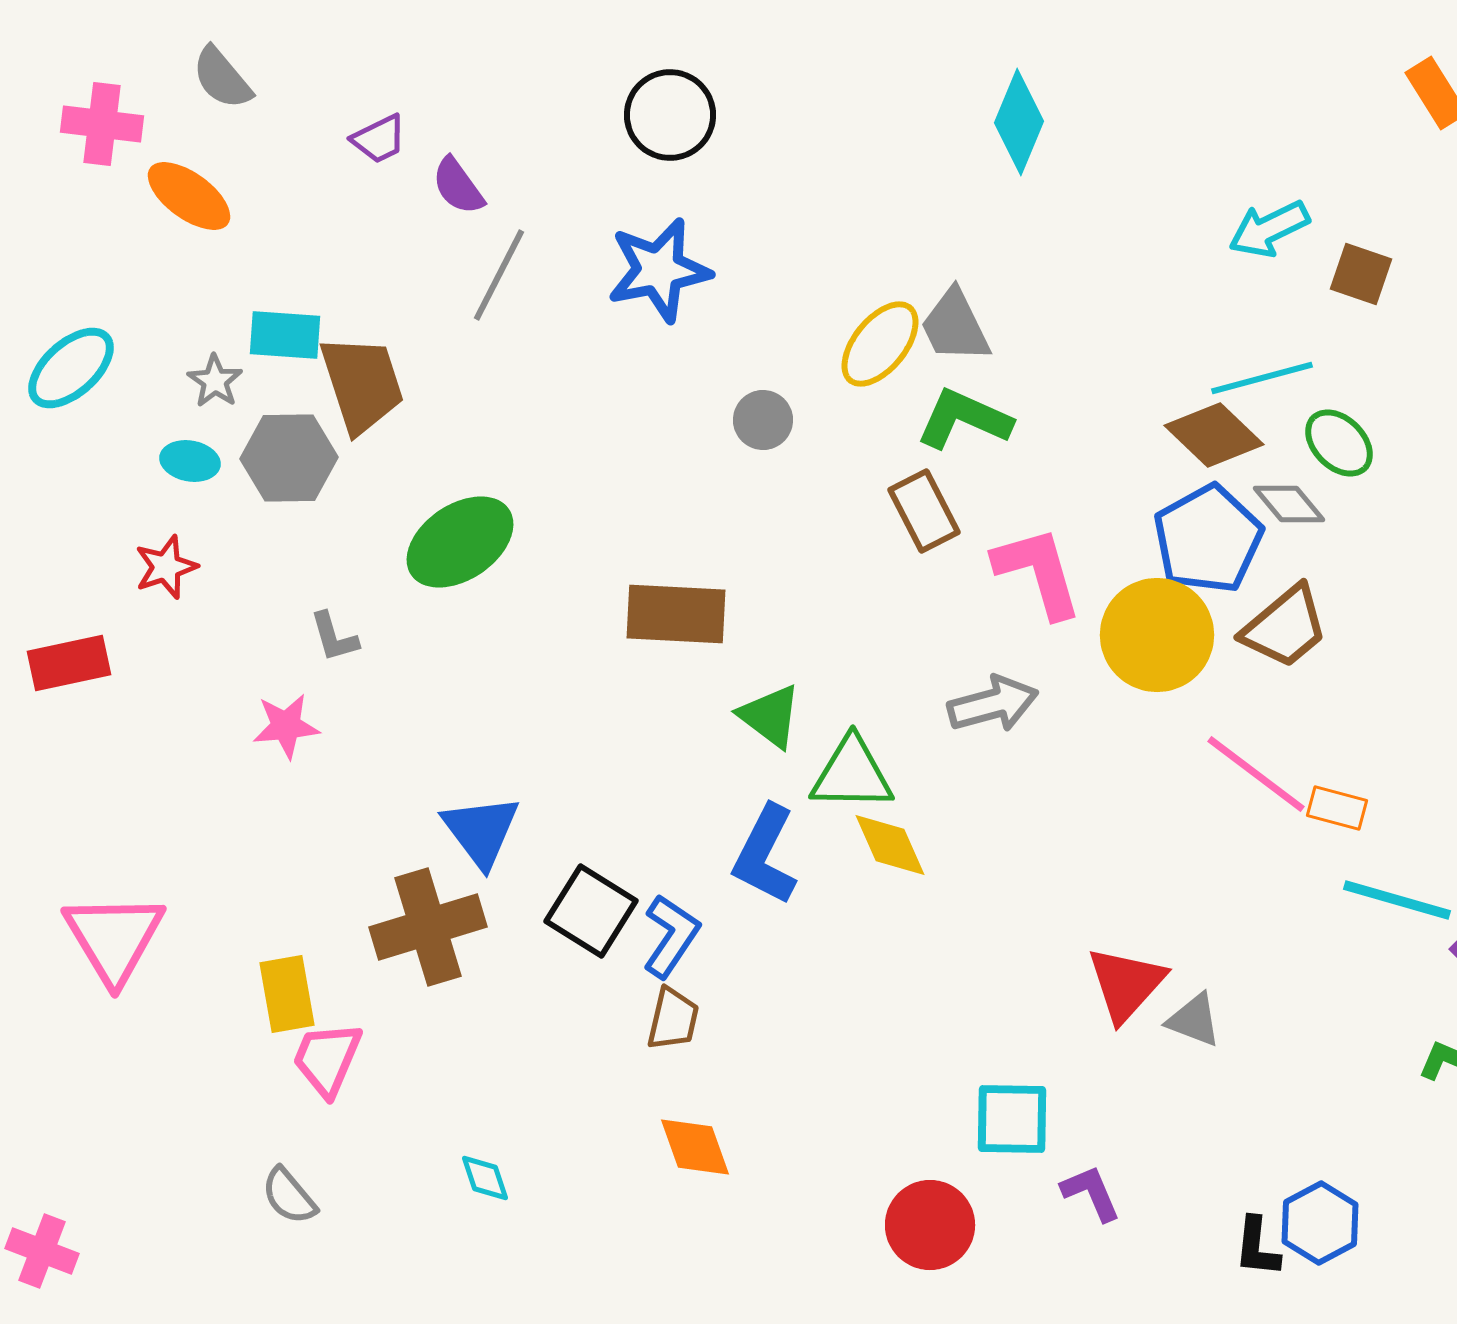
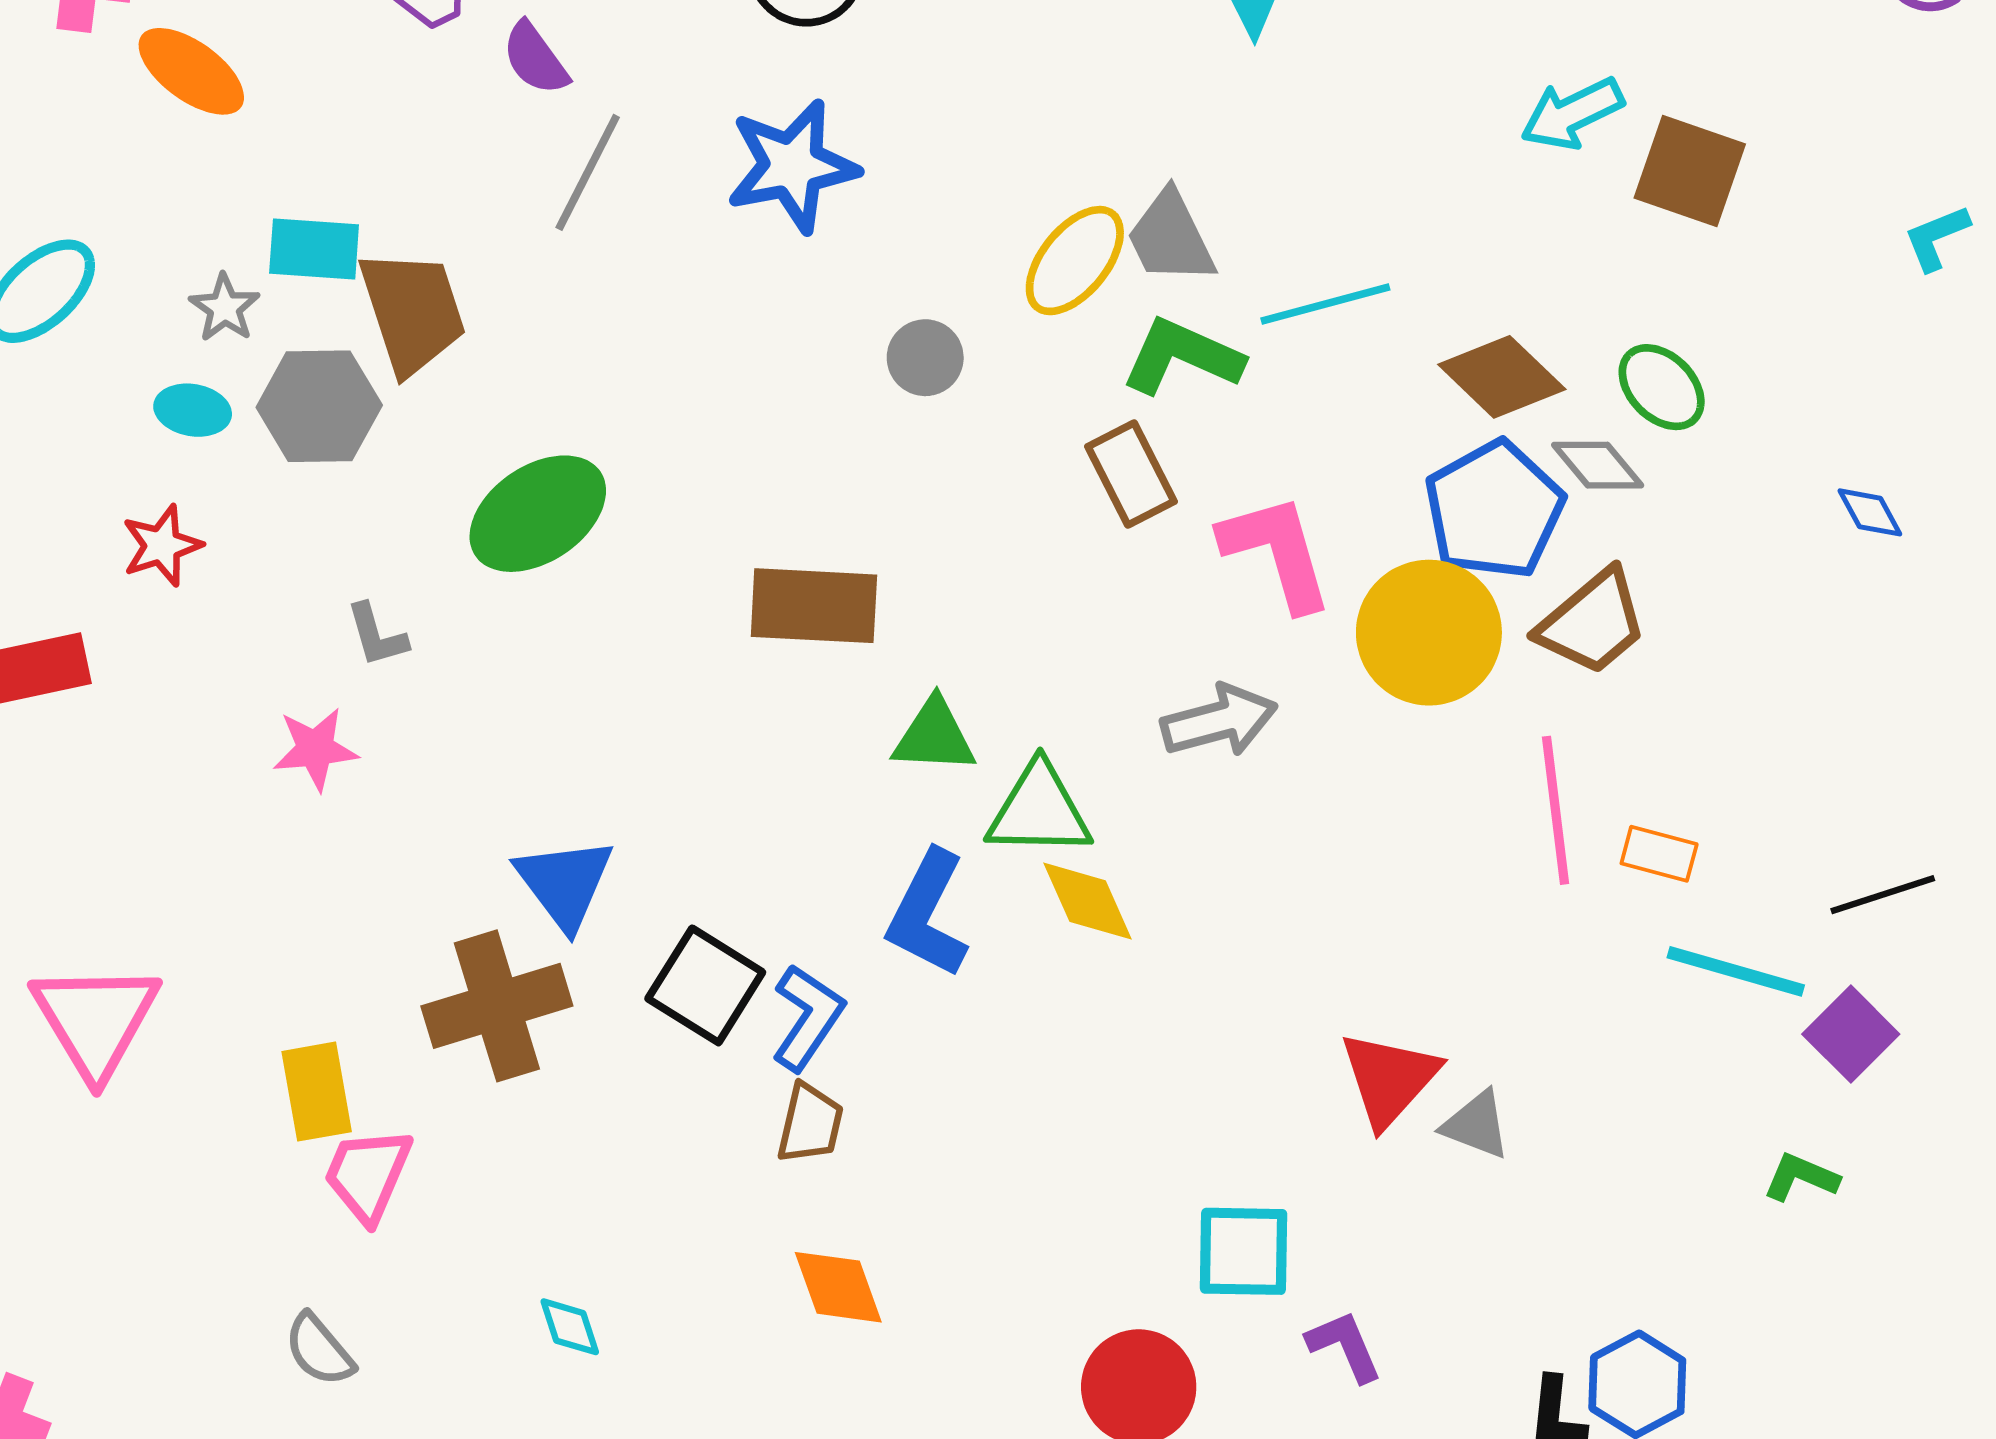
brown square: (1361, 274) -> (1690, 171), size x1.4
cyan line: (1262, 378) -> (1325, 304), moved
green triangle: (770, 716) -> (934, 736), turned -34
pink line: (1256, 774) -> (1555, 810), turned 46

